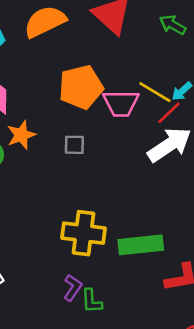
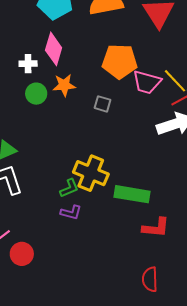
purple L-shape: (73, 288) -> (71, 212), turned 55
green L-shape: (92, 301) -> (69, 188), moved, turned -125

